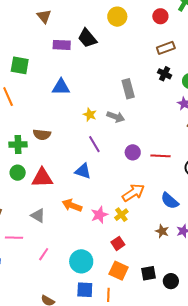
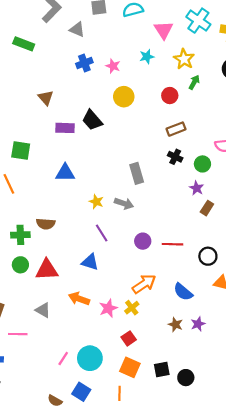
pink line: (44, 254) -> (63, 359), moved
blue square: (85, 290) -> (81, 392), moved, turned 30

